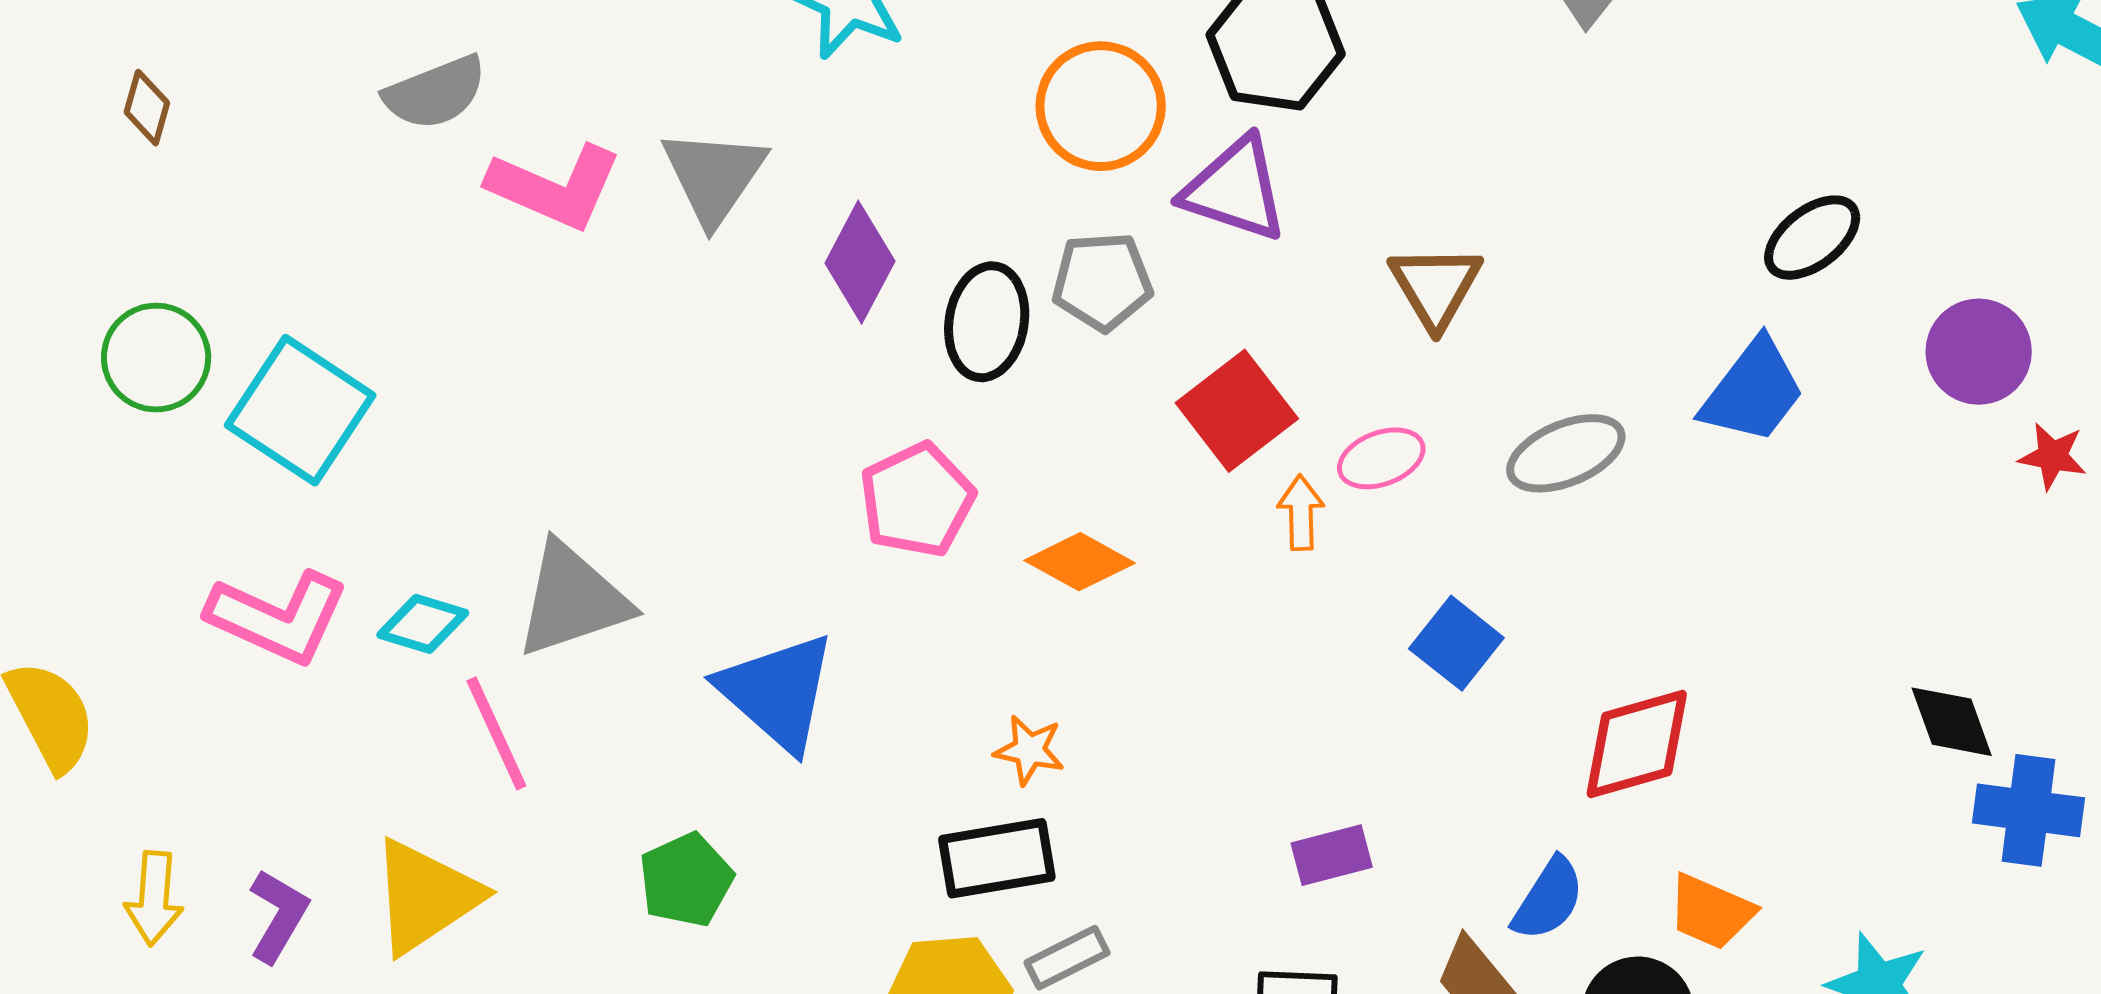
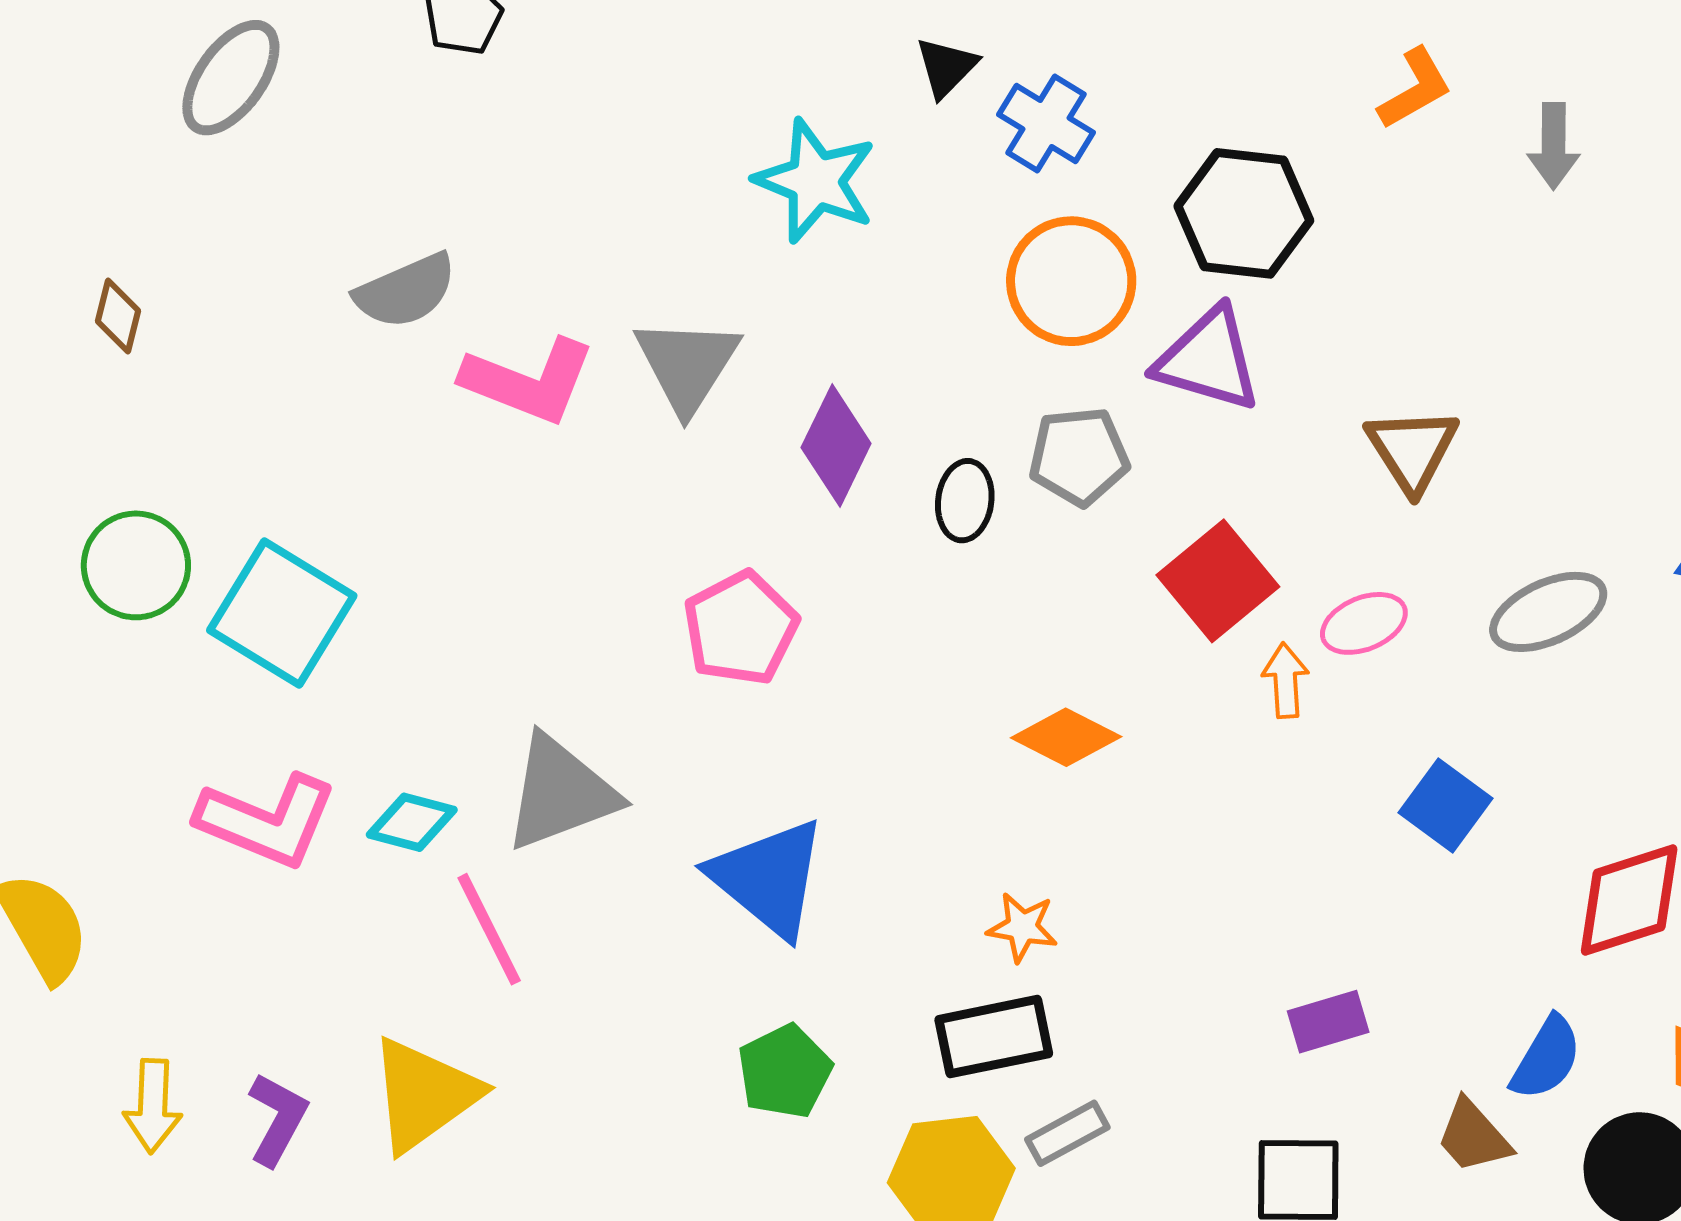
black ellipse: (987, 322) -> (965, 501), size x0.7
pink pentagon: (917, 500) -> (741, 628), moved
green pentagon: (686, 880) -> (785, 1071), moved

